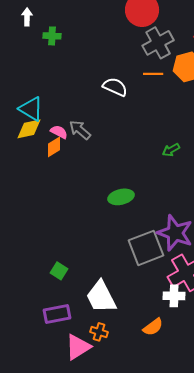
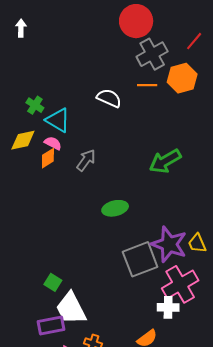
green cross: (52, 36) -> (35, 105), moved, turned 30
cyan triangle: (31, 109) -> (58, 120), moved
gray arrow: (80, 130) -> (86, 160), moved, turned 85
green arrow: (171, 150) -> (165, 161), size x1.8
white trapezoid: (101, 297) -> (71, 308), moved

